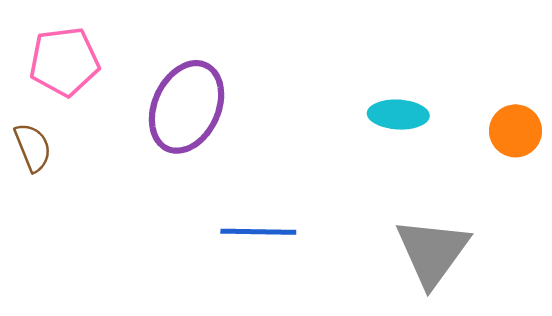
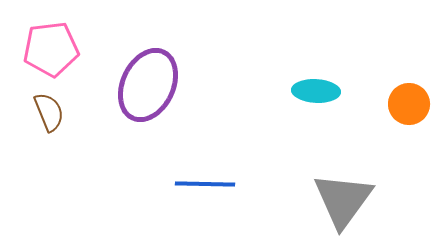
brown semicircle: (33, 147) -> (49, 112), moved

